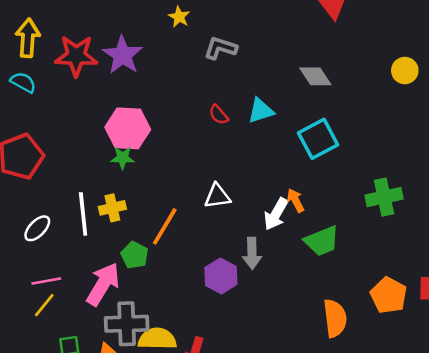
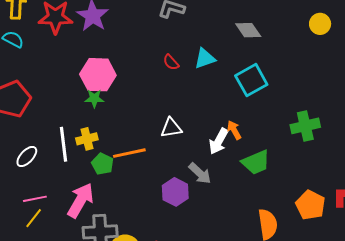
orange line: (165, 226) -> (129, 153), turned 48
gray arrow: (252, 253) -> (200, 173), turned -45
green pentagon: (134, 255) -> (103, 164), moved

